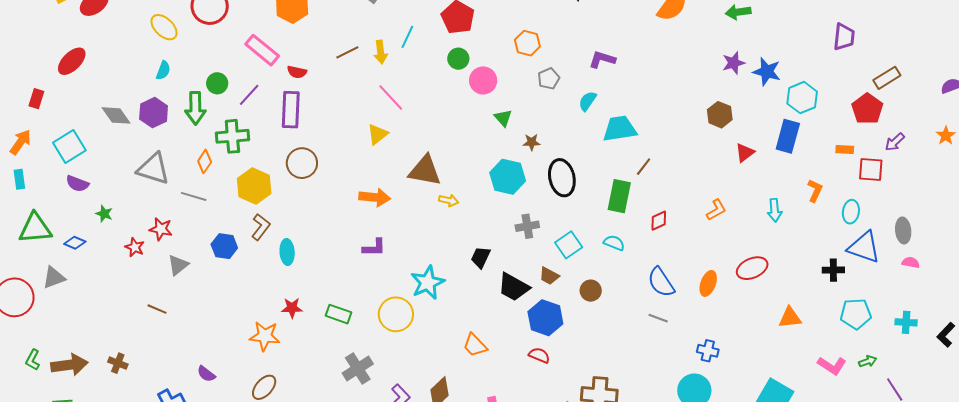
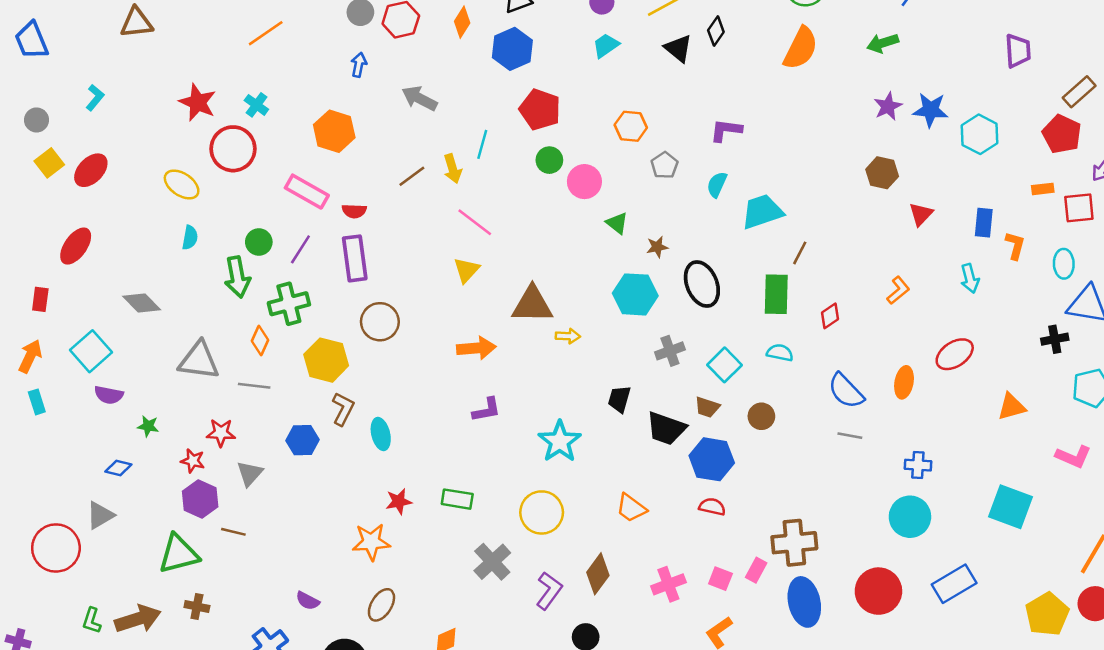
purple hexagon: (154, 113) -> (200, 499), moved
blue rectangle: (788, 136) -> (984, 223), moved, size x0.7
green triangle: (35, 228) -> (179, 554), moved
yellow circle: (396, 314) -> (542, 512), moved

